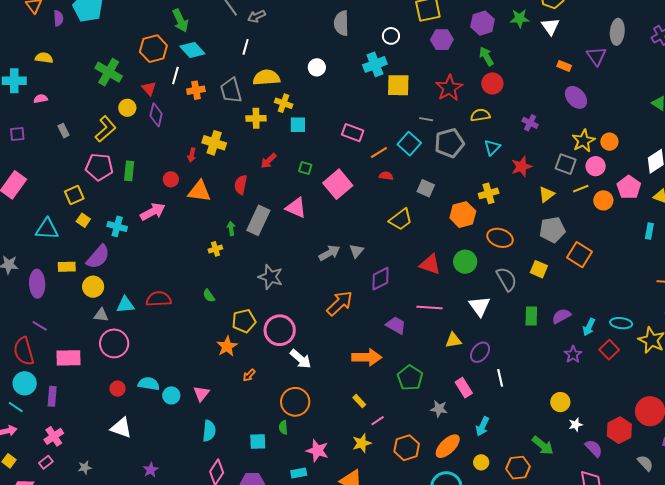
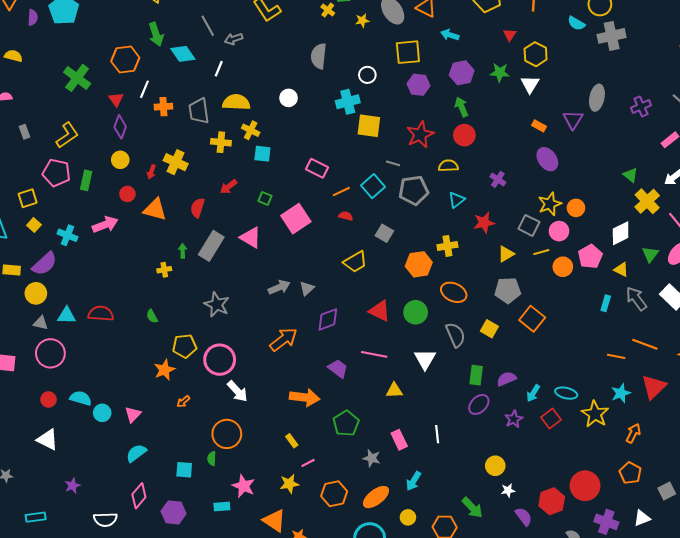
cyan diamond: (192, 50) -> (183, 54), moved
yellow circle: (127, 108) -> (120, 160), moved
purple ellipse: (480, 352) -> (479, 404), moved
cyan semicircle: (209, 431) -> (136, 453), turned -140

